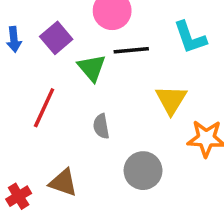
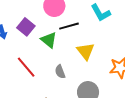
yellow triangle: (171, 100) -> (86, 51), moved
red line: (44, 108) -> (26, 67), turned -55

